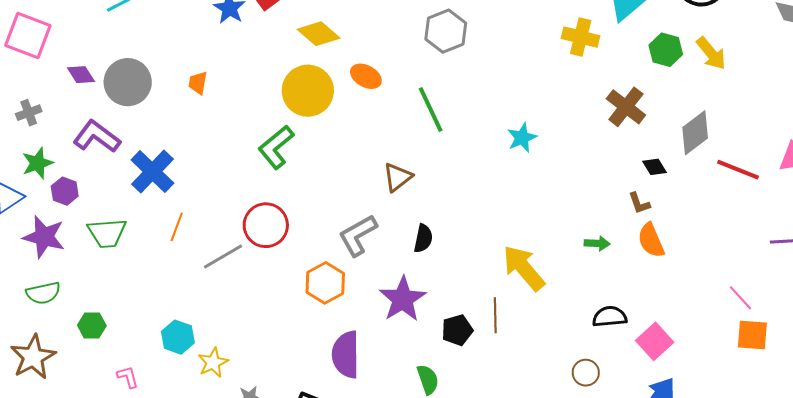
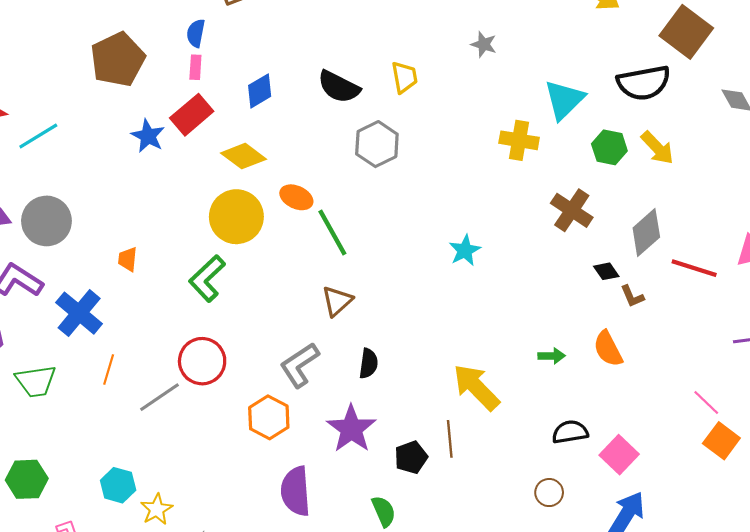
orange trapezoid: (198, 83) -> (128, 259), moved
green line: (431, 110) -> (332, 233), moved
brown L-shape: (639, 203) -> (632, 296), moved
green hexagon: (92, 326) -> (27, 479), size x1.4
orange square: (752, 335) -> (721, 441), turned 36

